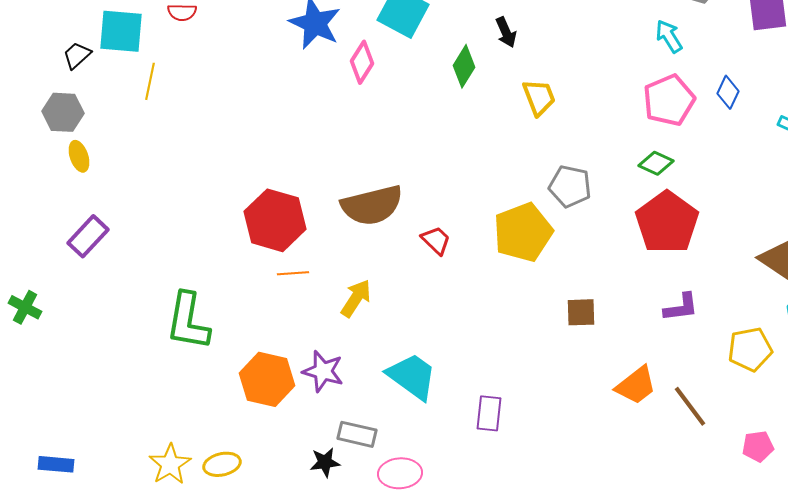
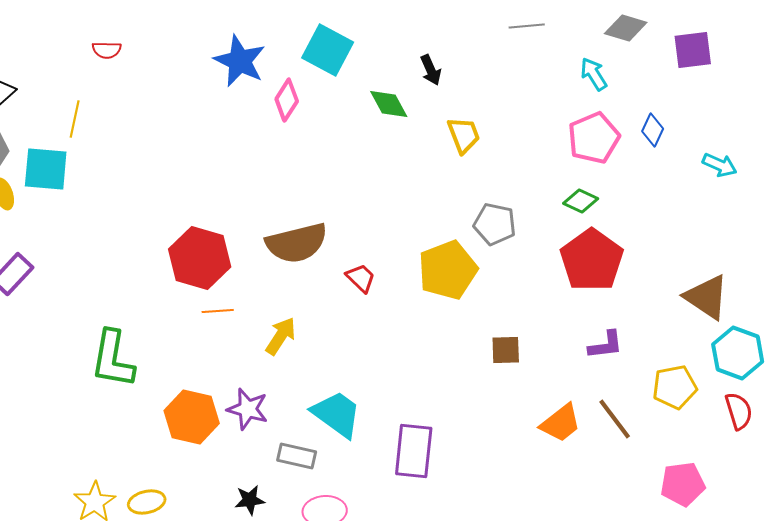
cyan square: (121, 31) -> (46, 169), moved
green diamond: (464, 66) -> (389, 104), turned -60
brown line: (690, 406) -> (615, 419), moved
purple rectangle: (489, 413) -> (414, 451), size x1.5
gray rectangle: (357, 434) -> (297, 456), moved
pink pentagon: (758, 446) -> (683, 484), size x1.4

